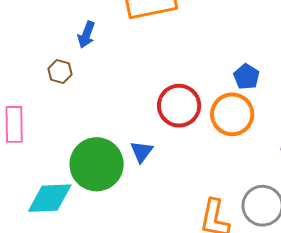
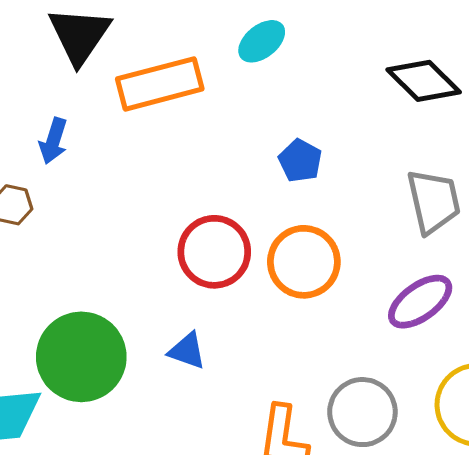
blue pentagon: (246, 77) -> (300, 161), moved
blue triangle: (142, 152) -> (187, 351), moved, turned -45

